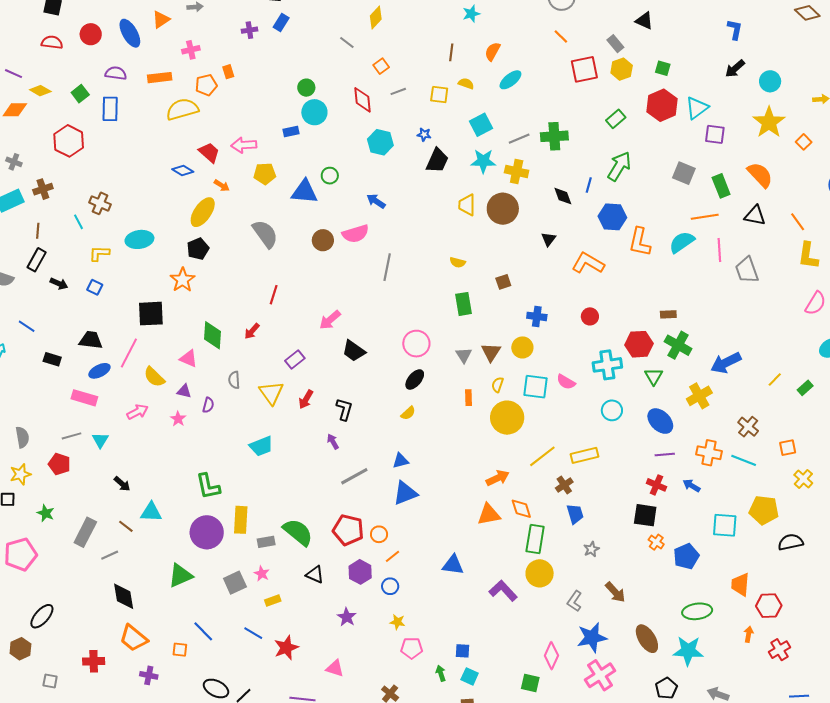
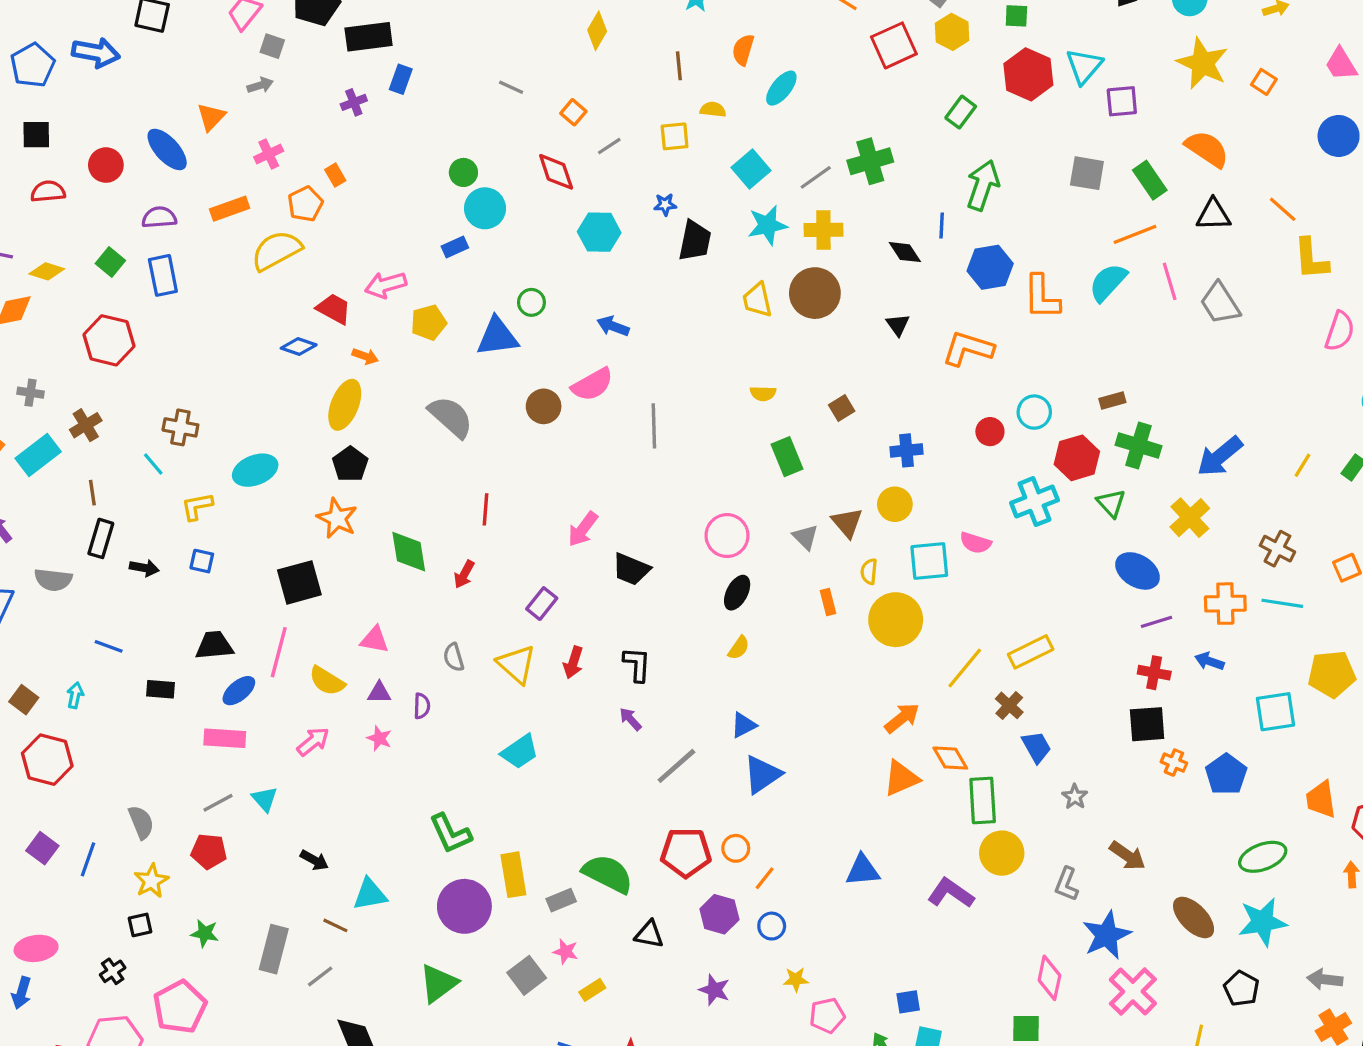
yellow diamond: (376, 18) -> (597, 31), moved
green diamond: (212, 335) -> (409, 552), moved
cyan circle: (612, 410) -> (1034, 412), moved

